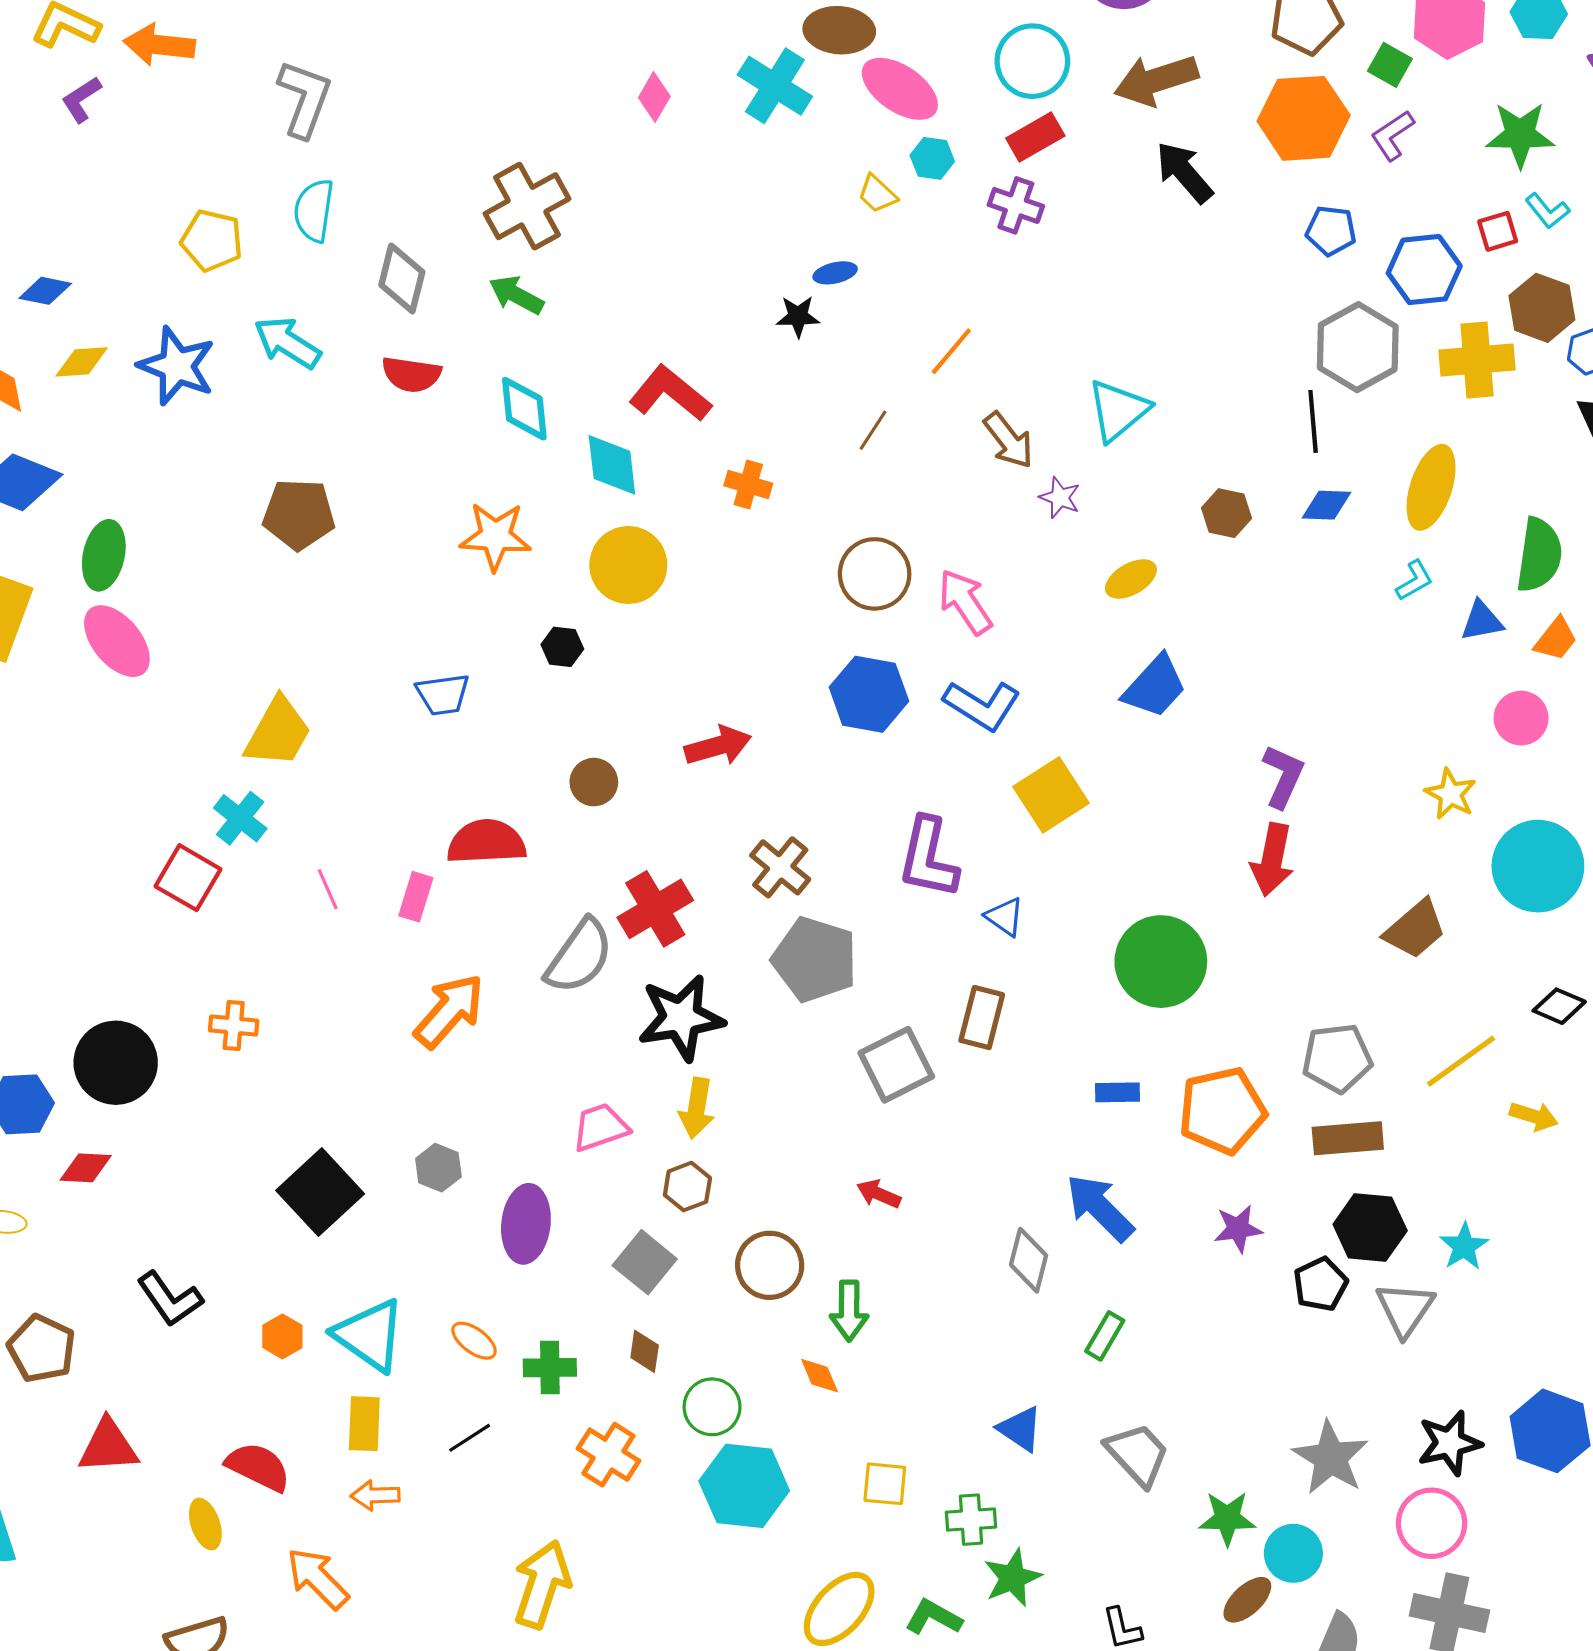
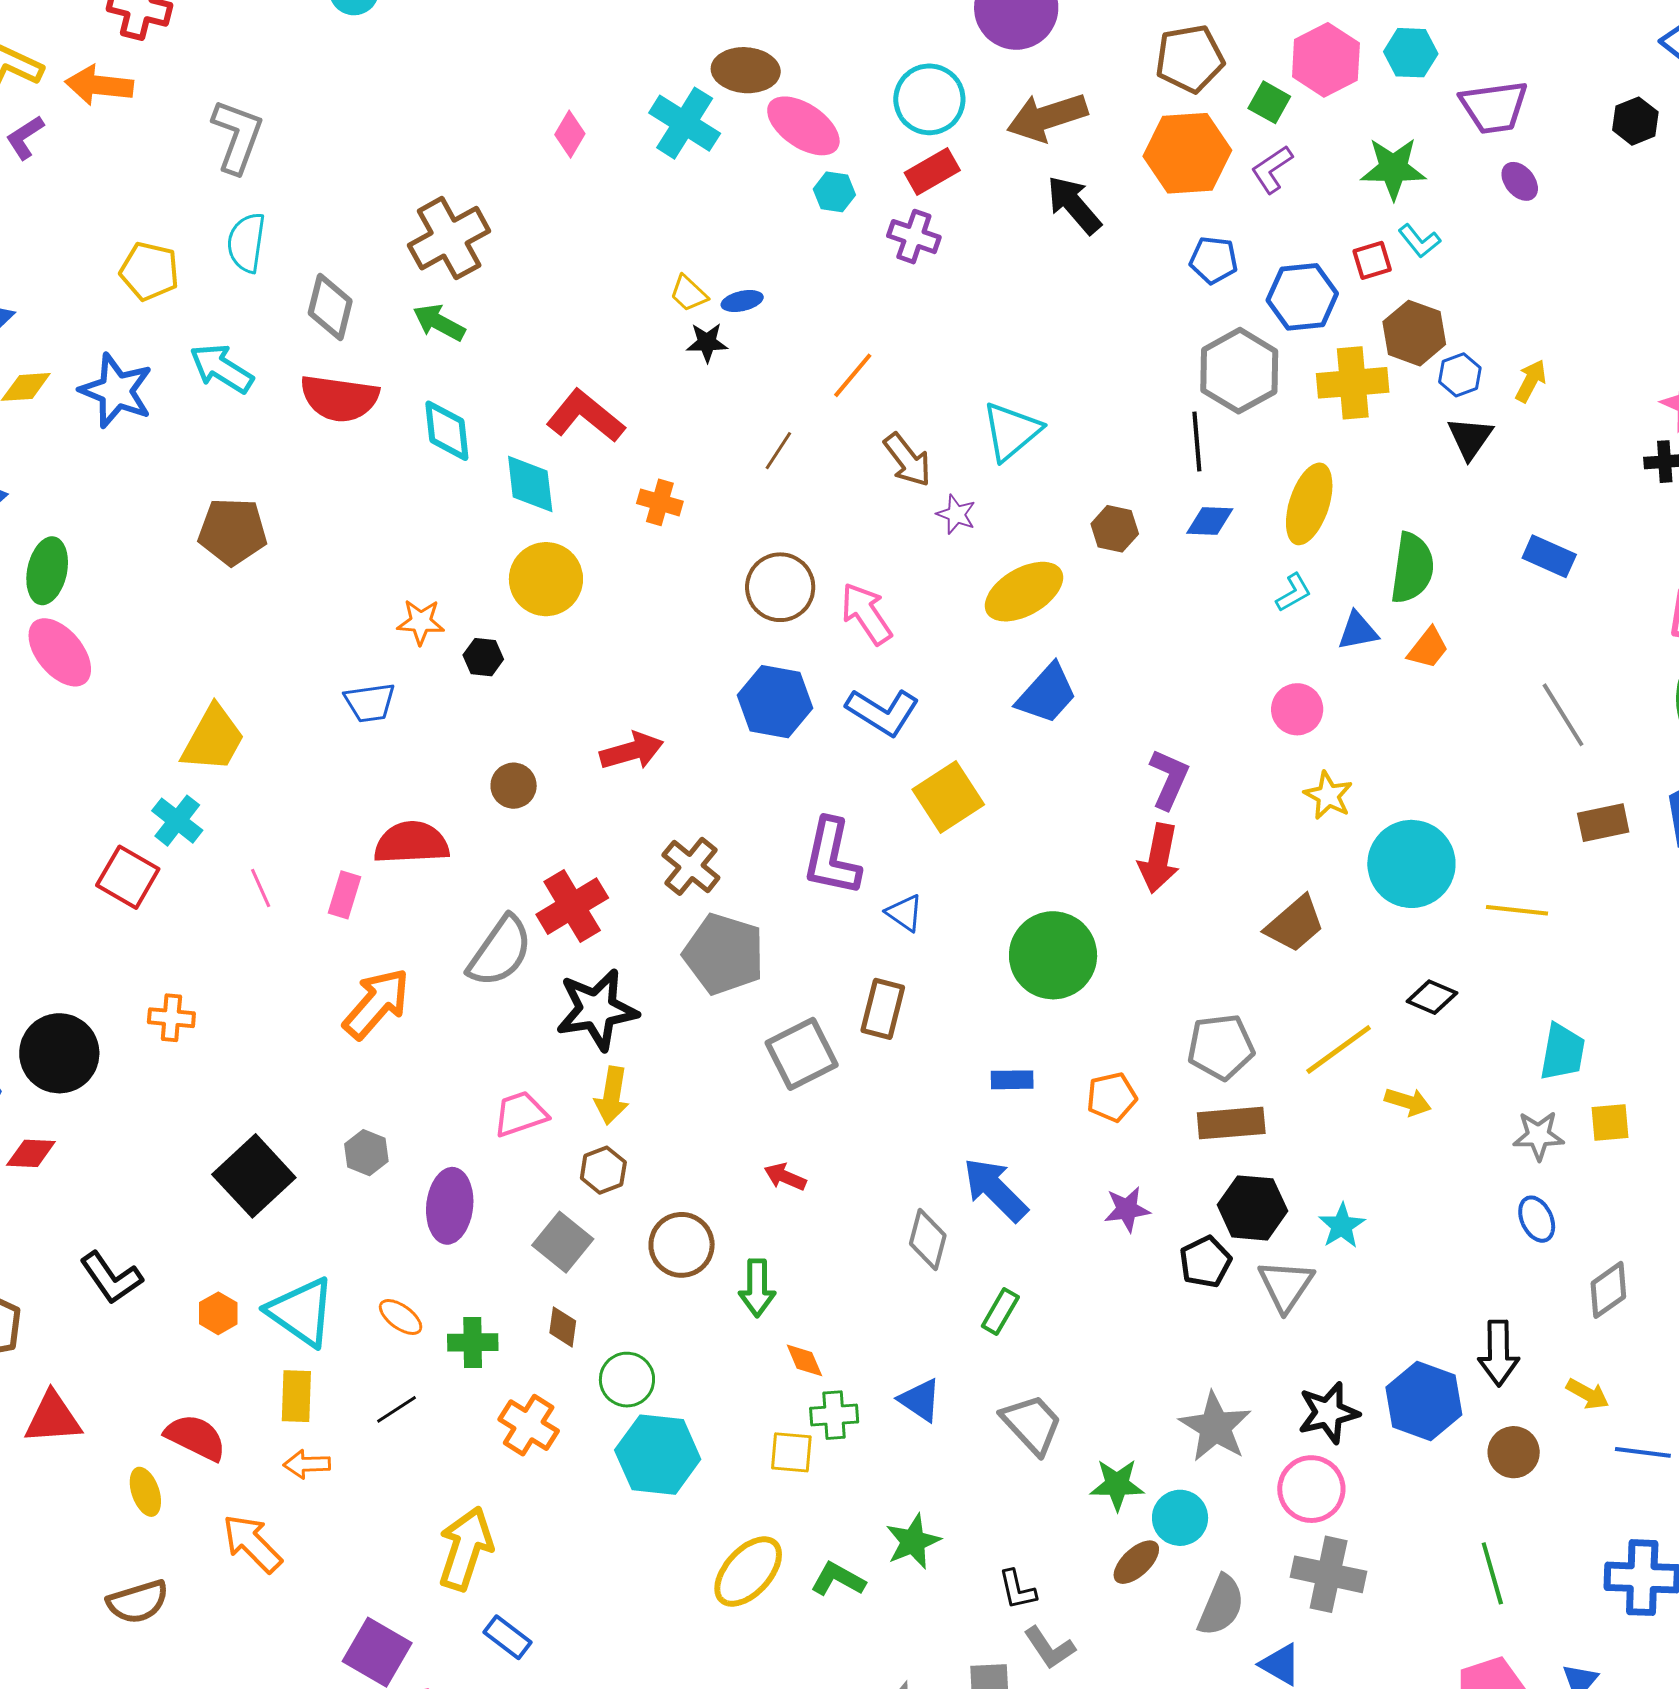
yellow trapezoid: (877, 194) -> (689, 293), moved
red semicircle: (411, 374) -> (339, 398), size x1.4
orange star: (495, 536) -> (421, 622), moved, size x0.7
yellow ellipse: (1131, 579) -> (1024, 592), size x1.6
pink circle: (1521, 718) -> (1297, 709), moved
orange pentagon: (1222, 1111) -> (1112, 1097), size x0.6
orange diamond: (820, 1376) -> (804, 1360), moved
green cross: (971, 1520) -> (834, 1415), moved

